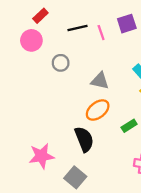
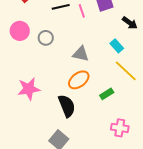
pink circle: (31, 40) -> (20, 31), moved
pink star: (42, 156) -> (29, 89), moved

